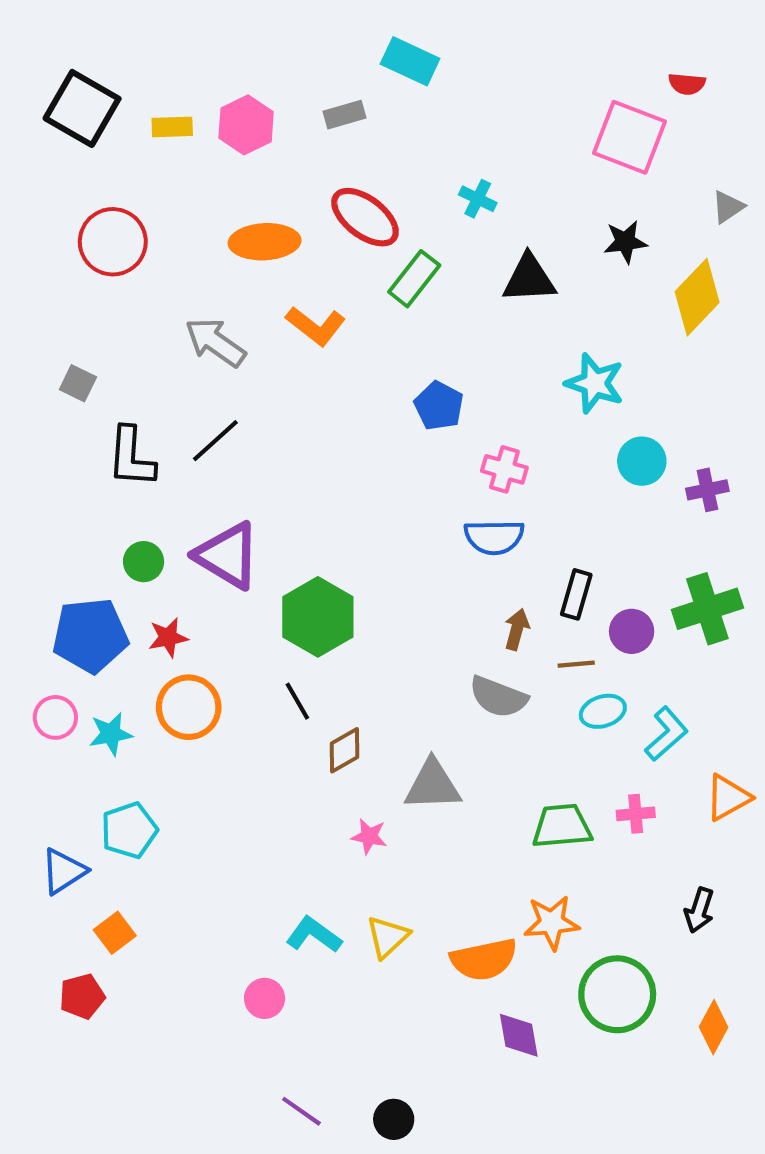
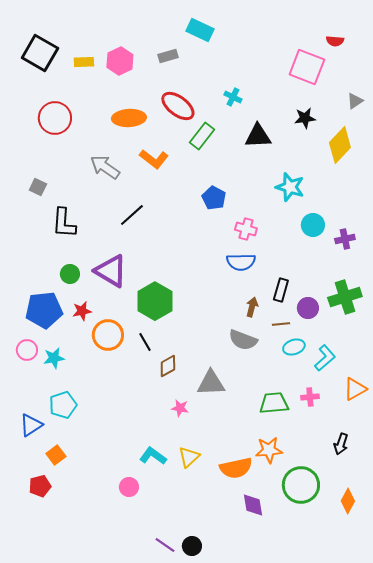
black line: (215, 441) -> (132, 215), moved
orange circle: (189, 707) -> (108, 335), moved
purple line: (301, 1111) -> (165, 545), moved

